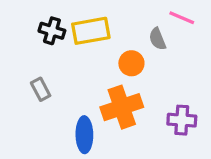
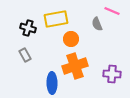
black cross: (52, 31) -> (28, 28), moved
orange circle: (131, 63) -> (71, 39), moved

